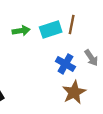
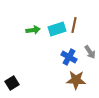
brown star: (74, 92) -> (76, 80), turned 30

